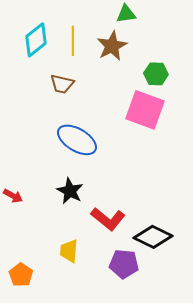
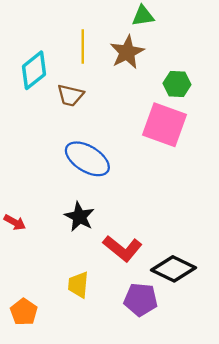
cyan diamond: (36, 40) -> (34, 70), moved

